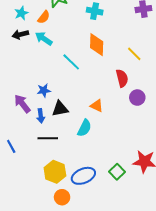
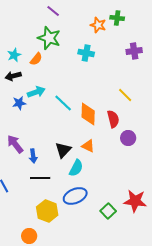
cyan arrow: (44, 39) -> (36, 92), moved, turned 126
orange diamond: (97, 45) -> (88, 114), moved
blue star: (44, 90) -> (19, 103), moved
black triangle: (60, 109) -> (63, 150), moved, turned -36
blue ellipse: (83, 176) -> (75, 196), moved
orange circle: (62, 197) -> (29, 236), moved

